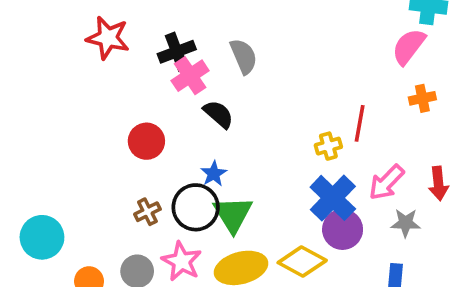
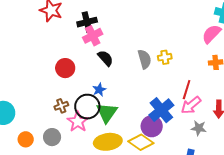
gray semicircle: (244, 56) -> (145, 59), moved
red line: (360, 123) -> (187, 90), moved
yellow cross: (328, 146) -> (165, 57), moved
purple circle: (343, 229) -> (152, 126), moved
pink star: (182, 261) -> (78, 122), moved

